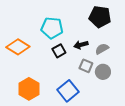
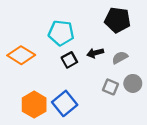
gray square: (86, 66) -> (110, 87), moved
gray circle: (103, 72) -> (133, 83), moved
blue square: (68, 91) -> (65, 103), moved

